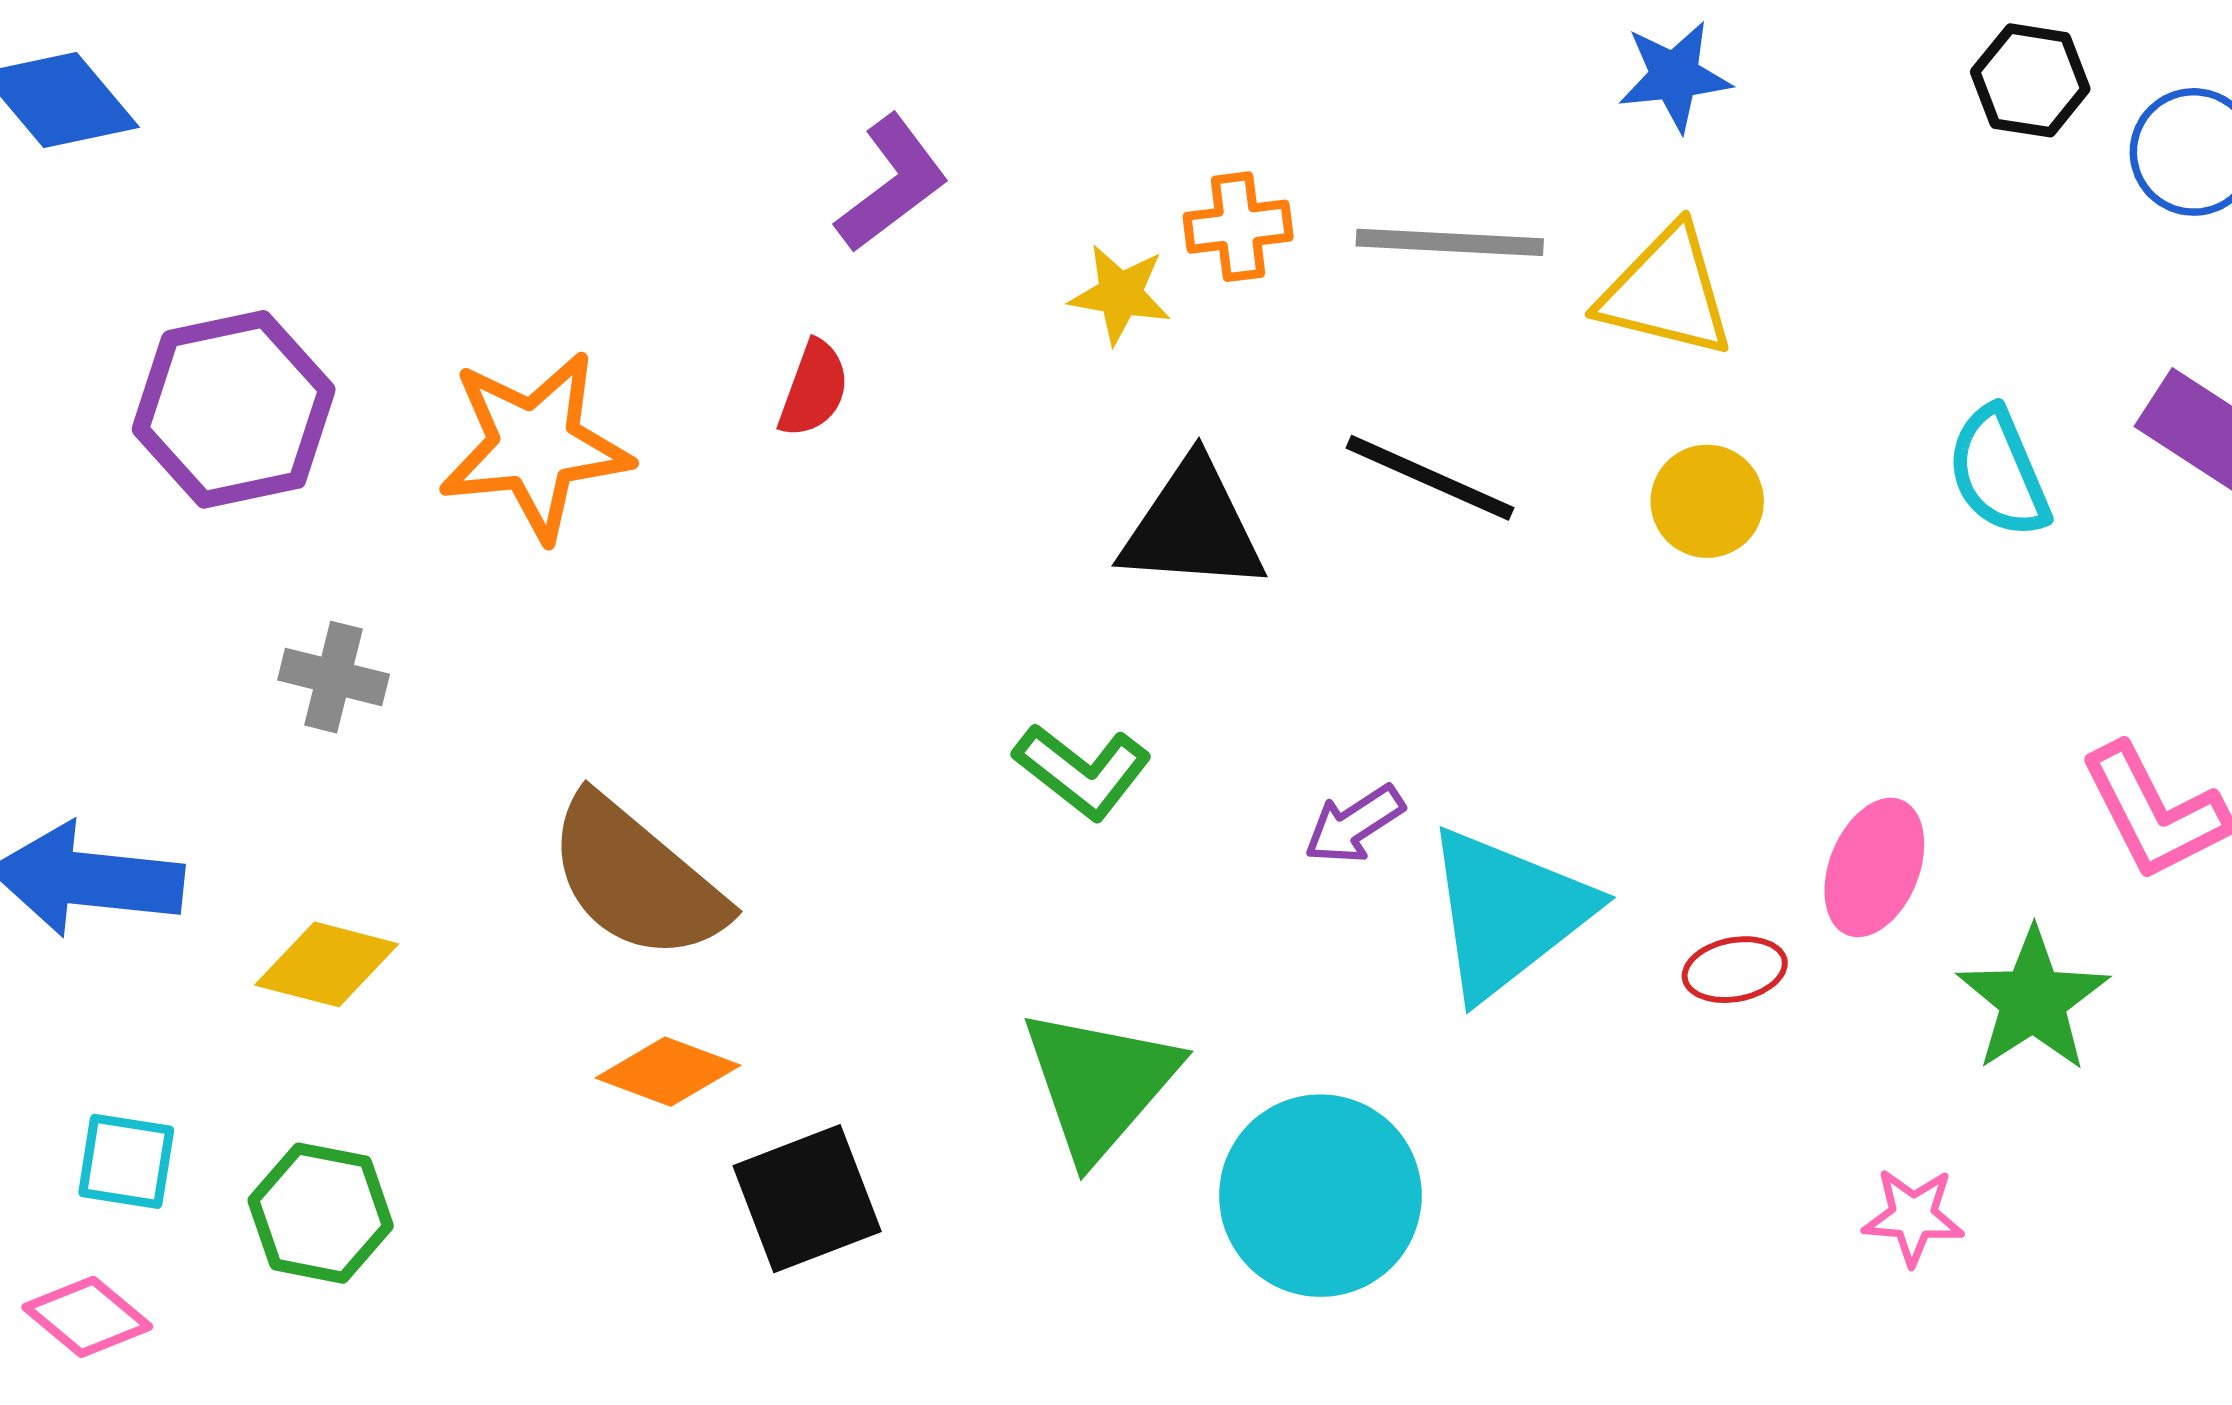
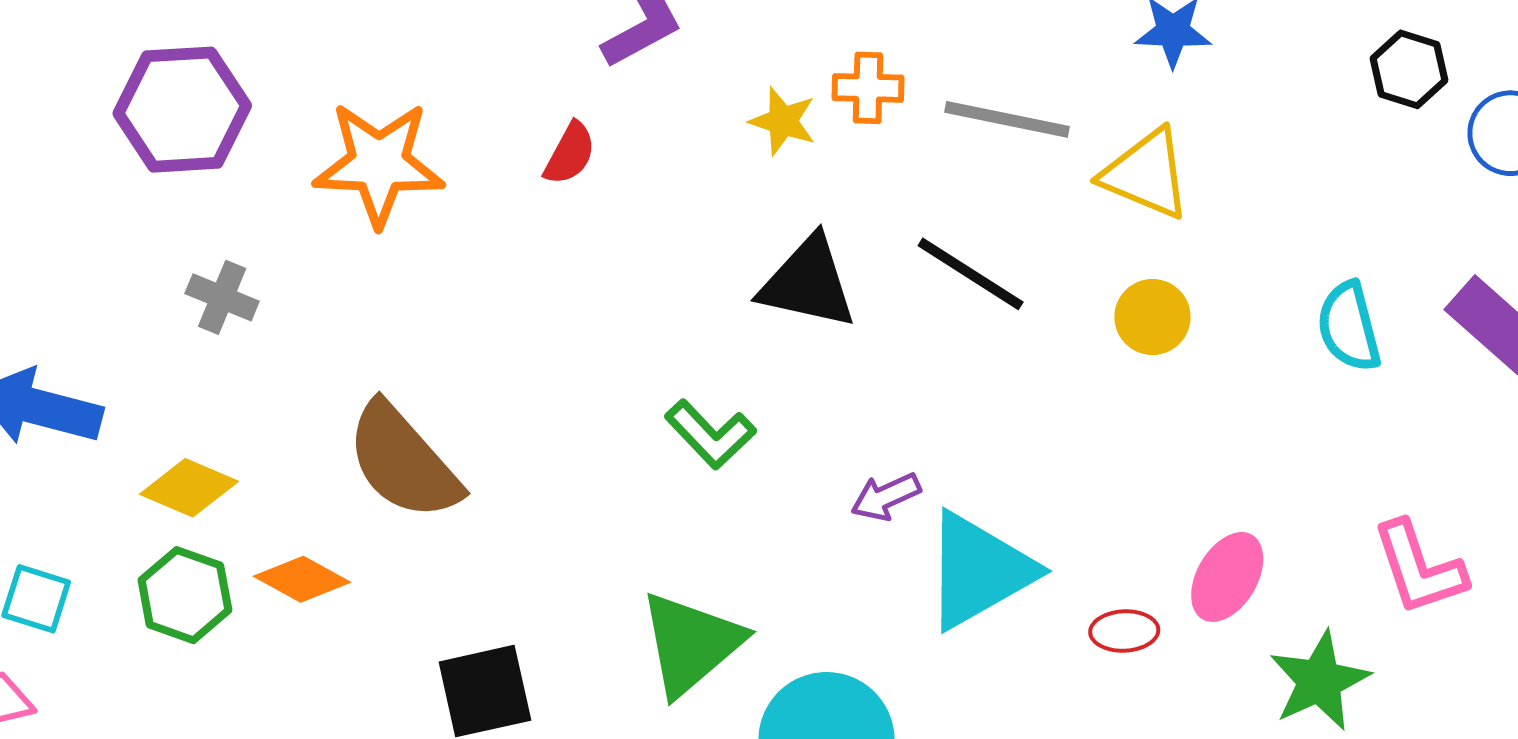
orange diamond: (668, 1072) -> (302, 579), moved
green hexagon: (321, 1213) -> (185, 595), moved

